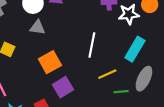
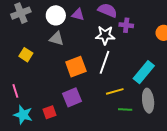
white star: (129, 14) -> (105, 35), moved
orange square: (50, 62) -> (76, 67), moved
gray ellipse: (144, 79) -> (148, 101), turned -40

